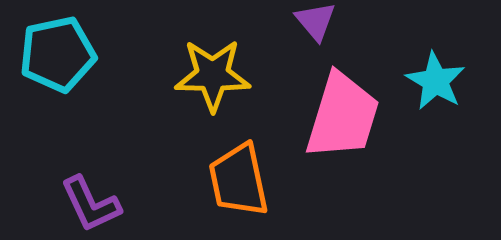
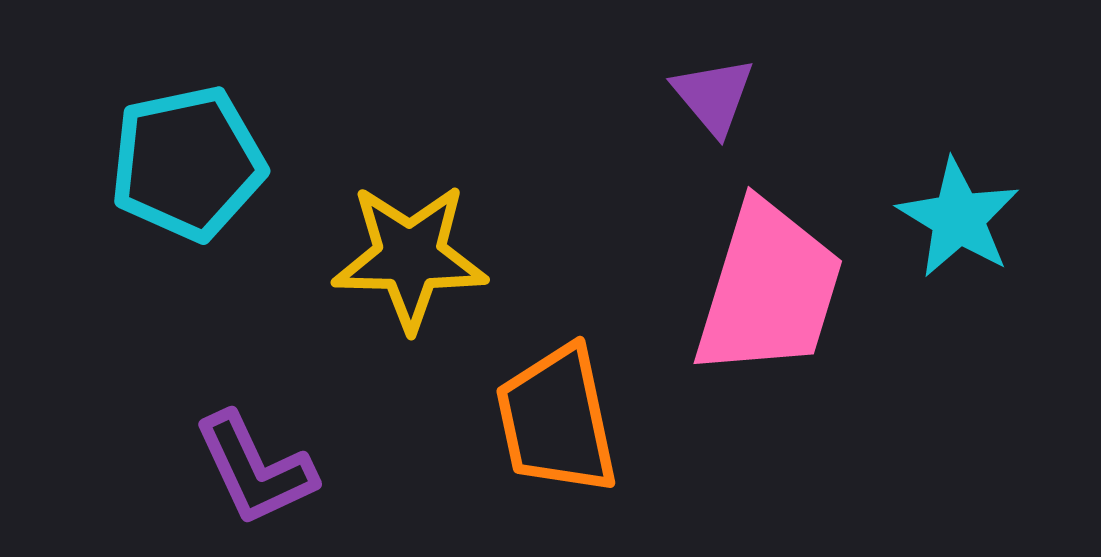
yellow star: (213, 75) -> (410, 257), moved

